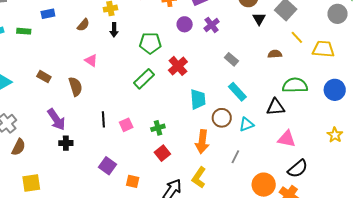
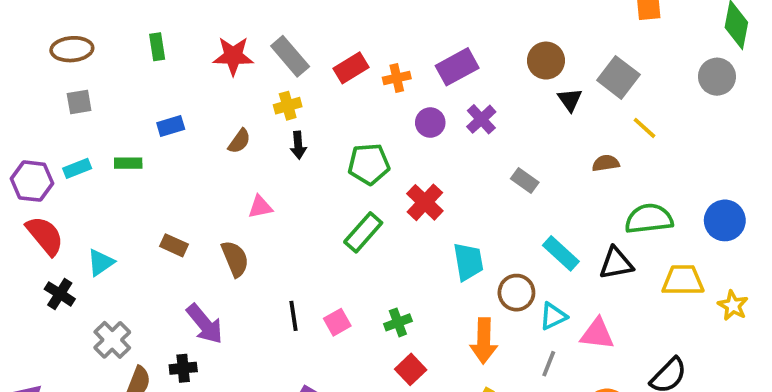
yellow trapezoid: (323, 49) -> (683, 280), moved
pink triangle: (91, 60) -> (260, 207), turned -40
cyan rectangle: (237, 92) -> (561, 253), moved
cyan triangle: (246, 124) -> (553, 316), moved
pink triangle: (287, 139) -> (597, 334), moved
black cross: (66, 143) -> (183, 368), moved

